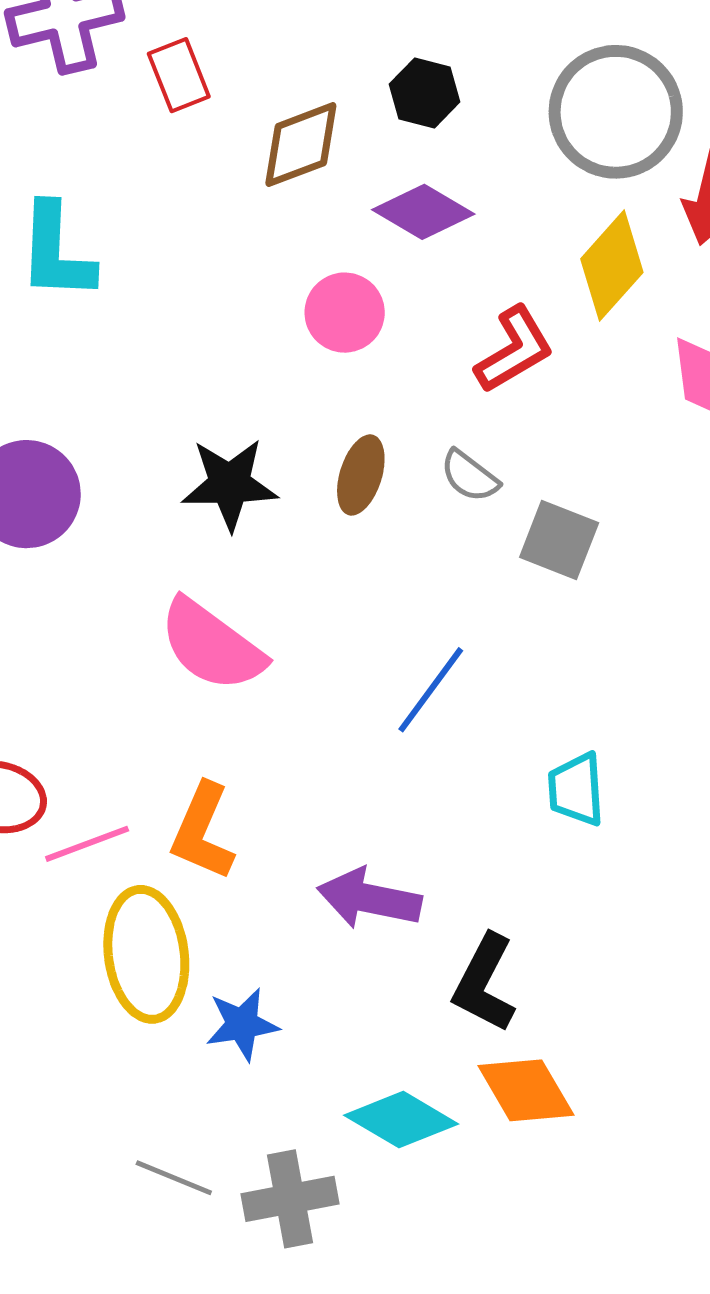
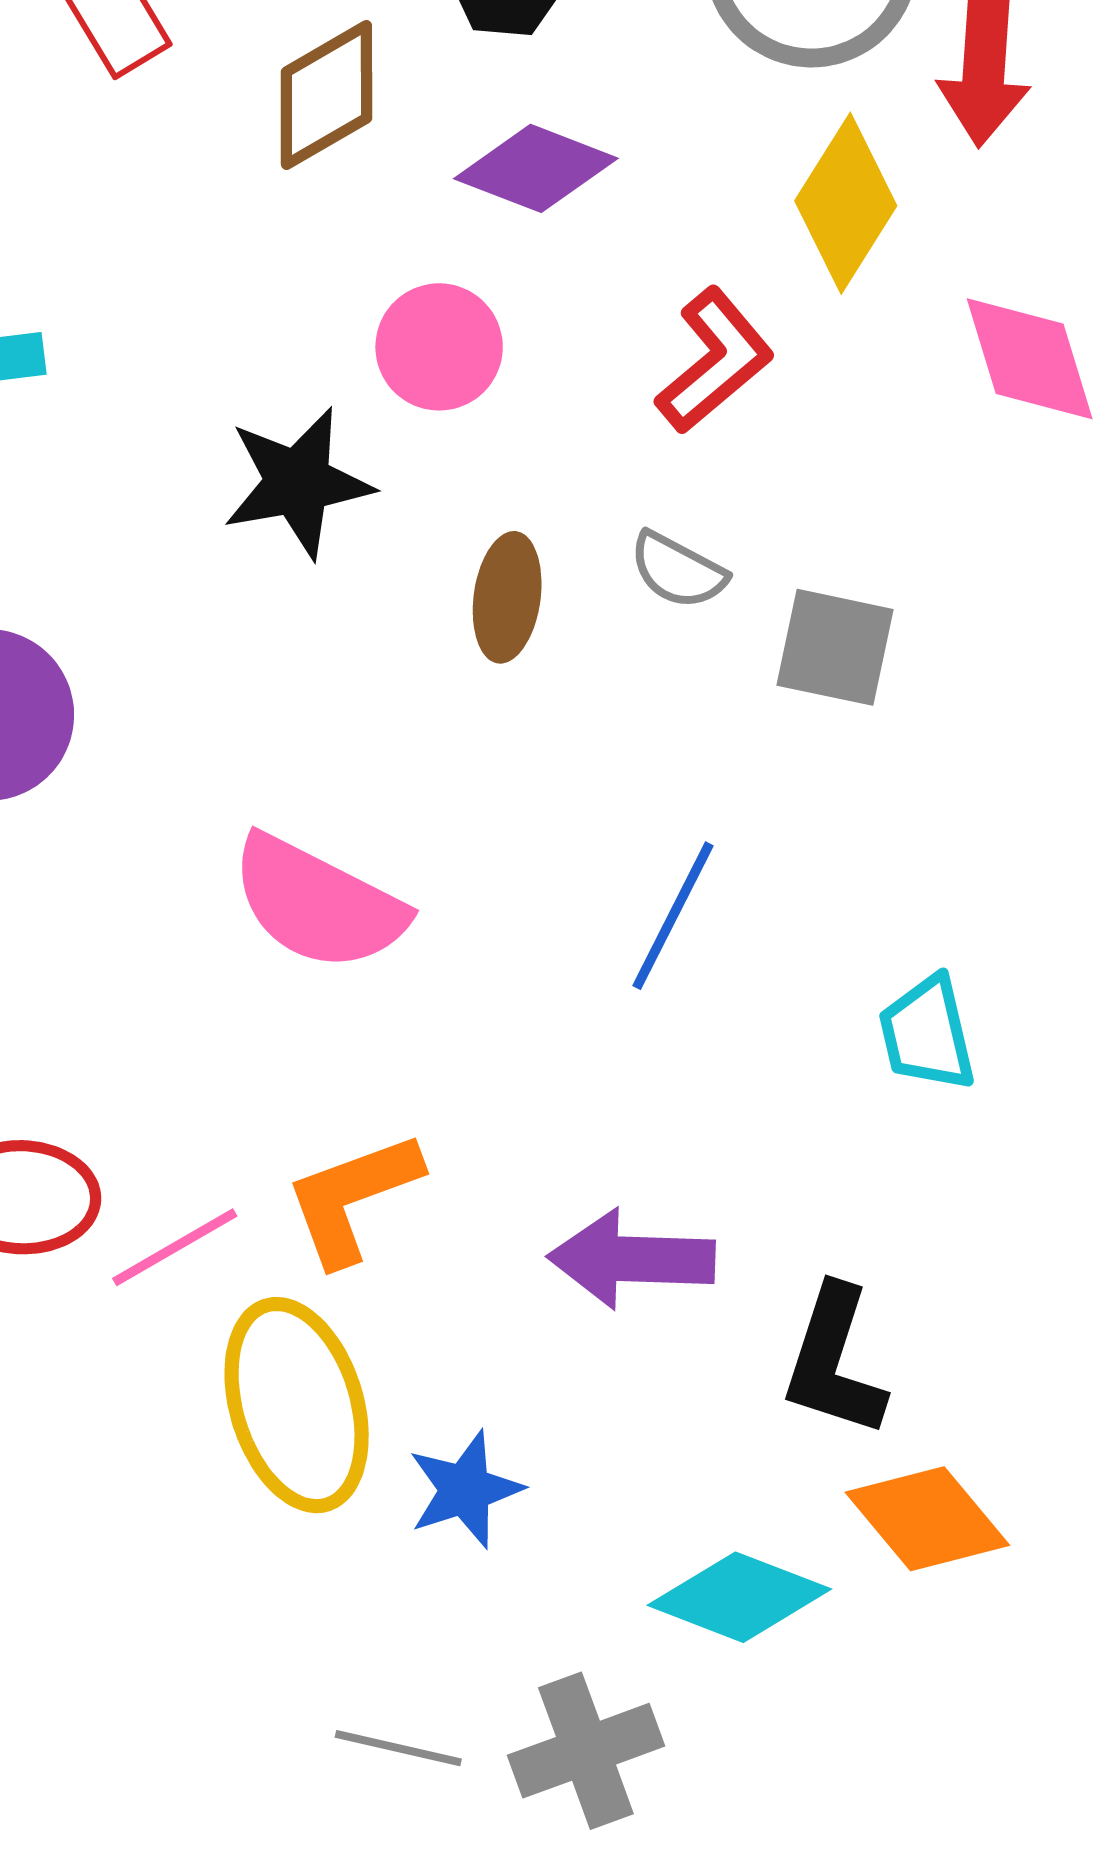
black star: (230, 484) -> (298, 483), moved
orange L-shape: (203, 832) -> (353, 1198), turned 56

